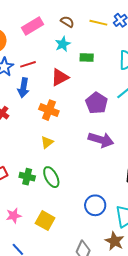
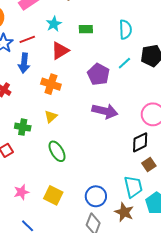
cyan star: (63, 44) -> (54, 24), moved
green cross: (27, 177) -> (23, 127), moved
blue circle: (95, 205) -> (96, 196), moved

